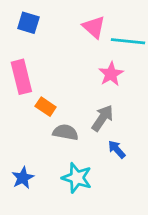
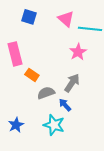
blue square: (28, 23) -> (29, 17), moved
gray semicircle: (65, 132) -> (46, 93), turned -30
blue arrow: (117, 149) -> (65, 105), moved

